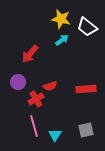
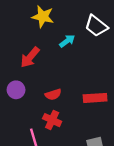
yellow star: (61, 19) -> (43, 17), moved
red cross: (36, 99) -> (52, 120), moved, turned -35

